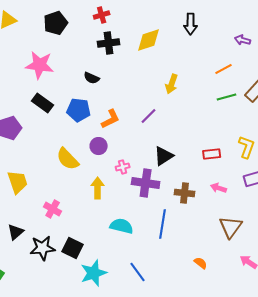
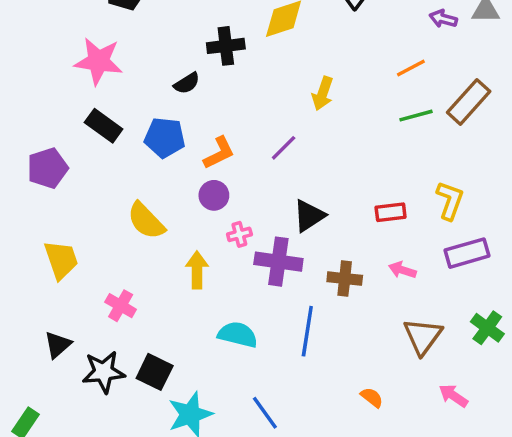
black cross: (109, 43) -> (226, 46), moved
black semicircle: (92, 78) -> (187, 83), turned -56
purple circle: (99, 146) -> (214, 195), moved

